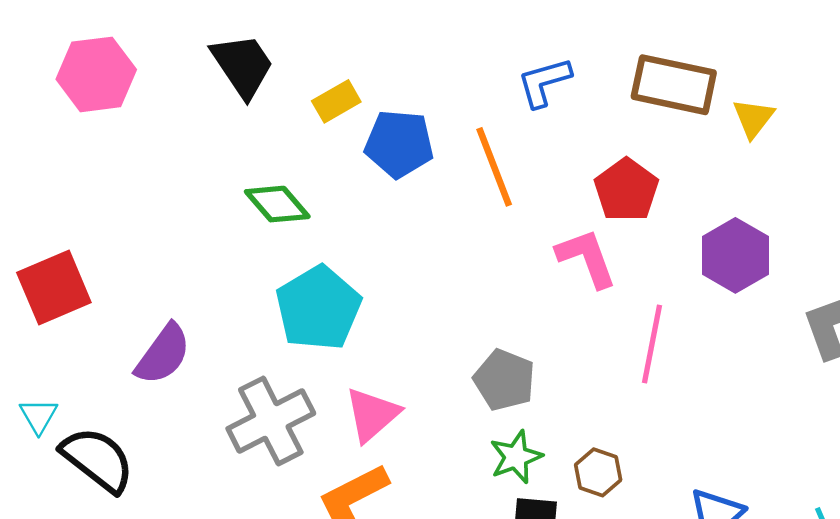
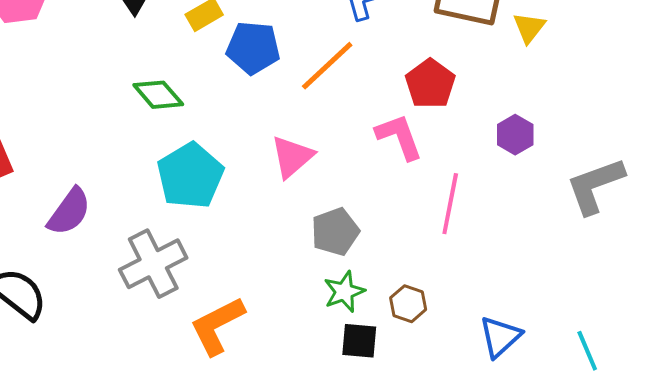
orange line: (494, 167) -> (327, 66), turned 68
purple hexagon: (735, 255) -> (515, 135), size x0.7
gray pentagon: (504, 380) -> (335, 232), turned 30
pink triangle: (372, 415) -> (292, 157), moved

